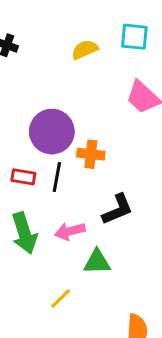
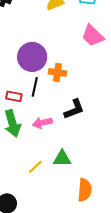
red rectangle: (23, 177) -> (14, 96), moved
green triangle: (97, 262) -> (62, 158), moved

